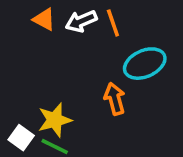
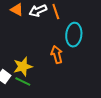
cyan ellipse: (145, 64) -> (74, 35), turned -60

